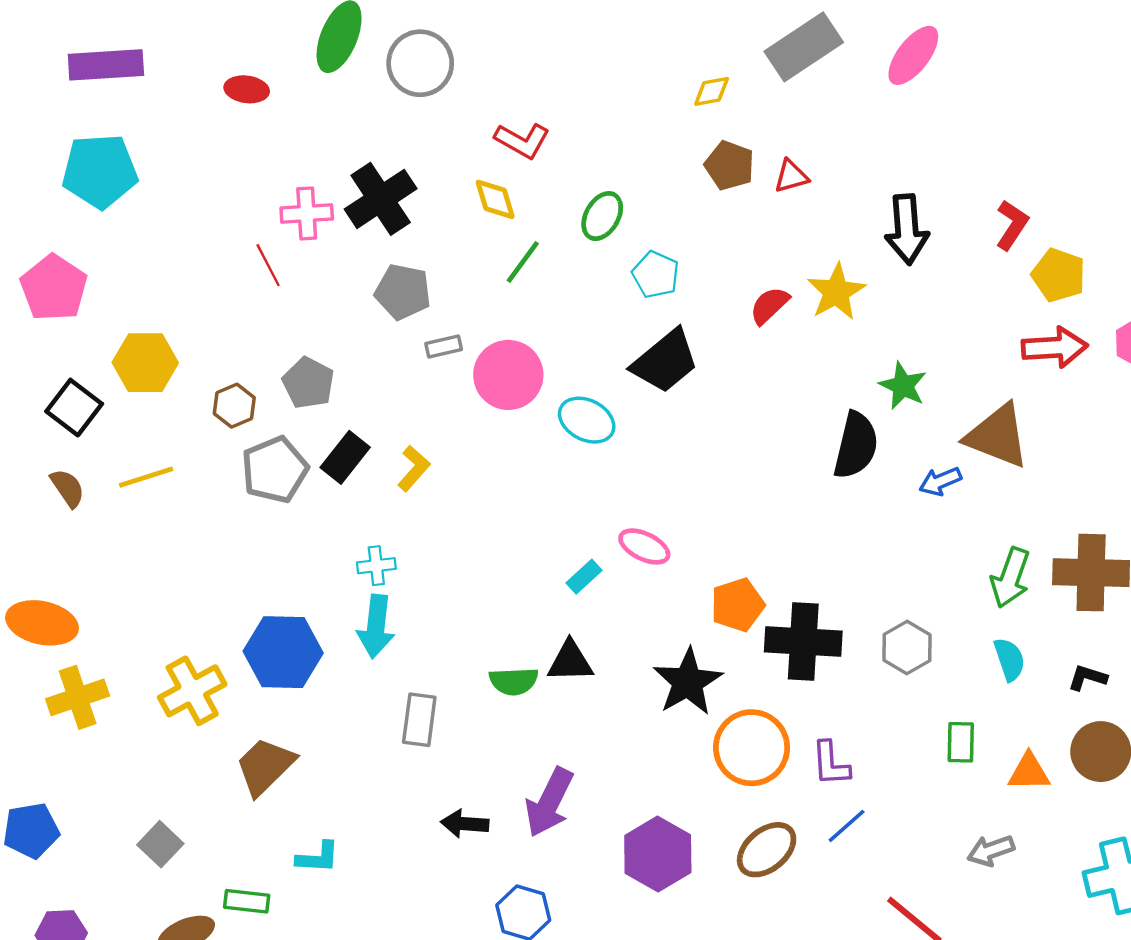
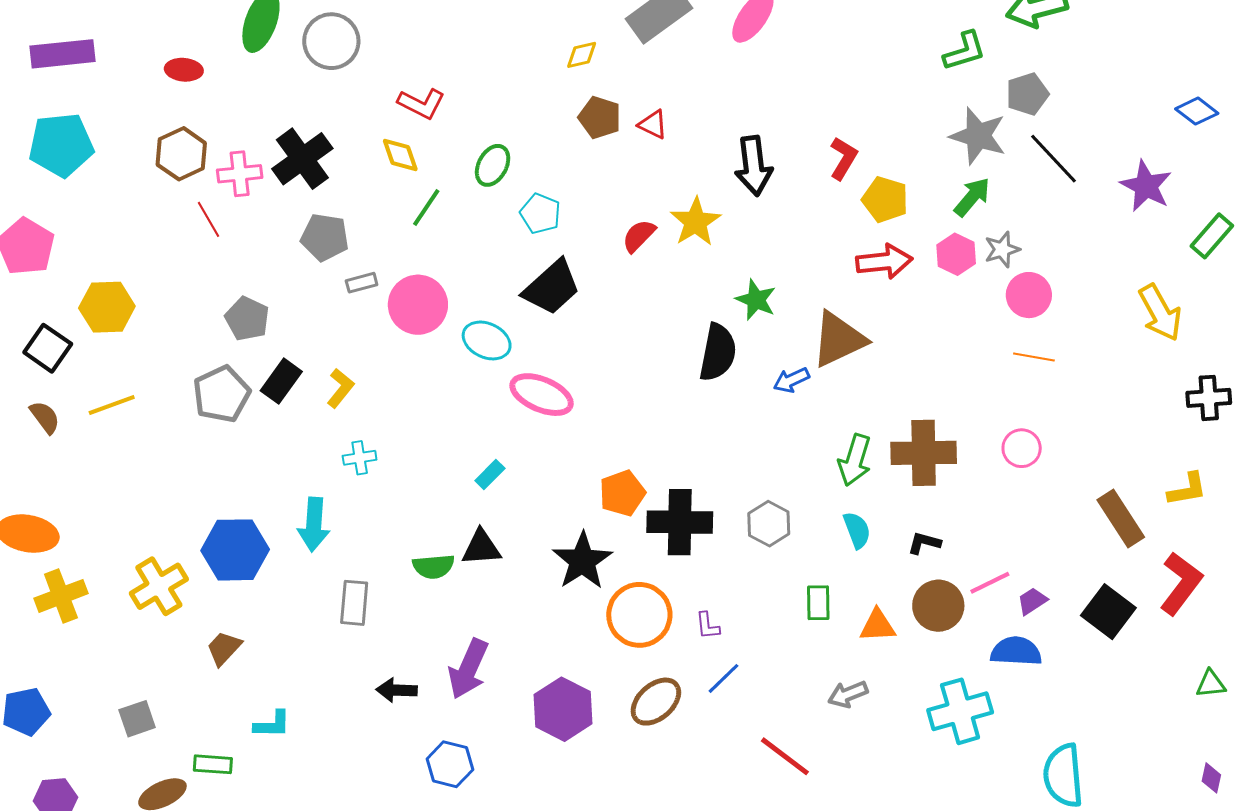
red triangle: (791, 176) -> (653, 125), turned 44
brown hexagon: (234, 406) -> (181, 154), moved, size x1.4
brown triangle: (997, 436) -> (839, 339), turned -44
pink ellipse: (644, 546) -> (542, 395), moved, size x1.4
cyan cross: (376, 566) -> (360, 458), moved
purple L-shape: (831, 764) -> (708, 626), size x0.7
brown trapezoid: (265, 766) -> (224, 648), size x0.7
gray square: (160, 844) -> (137, 719), turned 30

